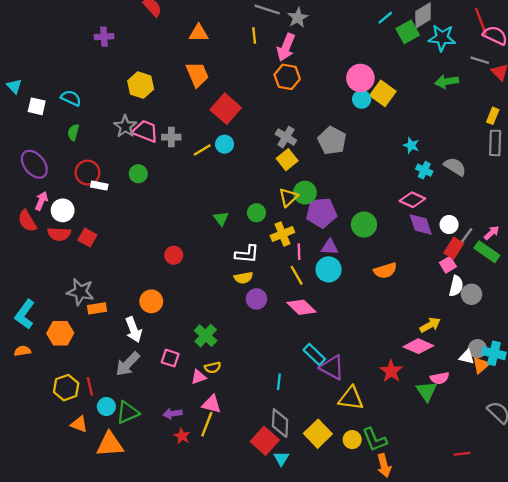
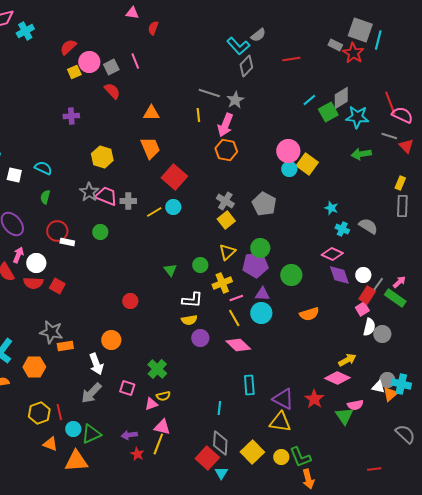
green circle: (305, 193) -> (260, 248), moved
pink line: (299, 252) -> (236, 298), turned 72
cyan rectangle: (314, 355) -> (249, 385), turned 42
purple triangle: (332, 368) -> (283, 399), moved

